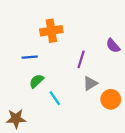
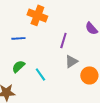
orange cross: (51, 31) -> (37, 15), turned 30
green semicircle: (37, 81) -> (18, 66), moved

